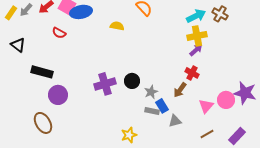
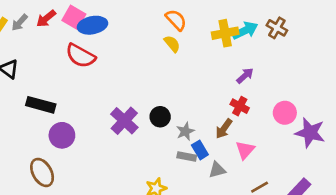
yellow semicircle: (117, 26) -> (172, 44), moved, turned 40
red semicircle: (59, 33) -> (81, 56), moved, size x1.6
yellow cross: (197, 36) -> (225, 33), moved
purple cross: (105, 84) -> (124, 121), turned -30
pink circle: (226, 100) -> (285, 113), moved
pink triangle: (206, 106) -> (245, 150), moved

